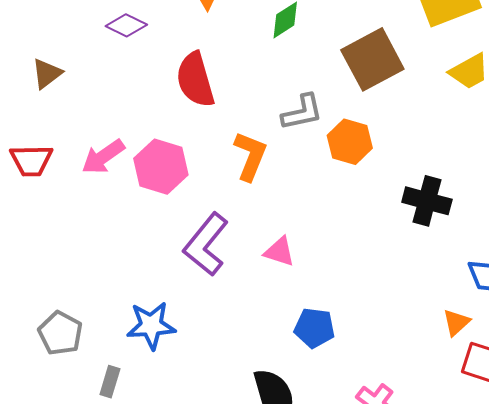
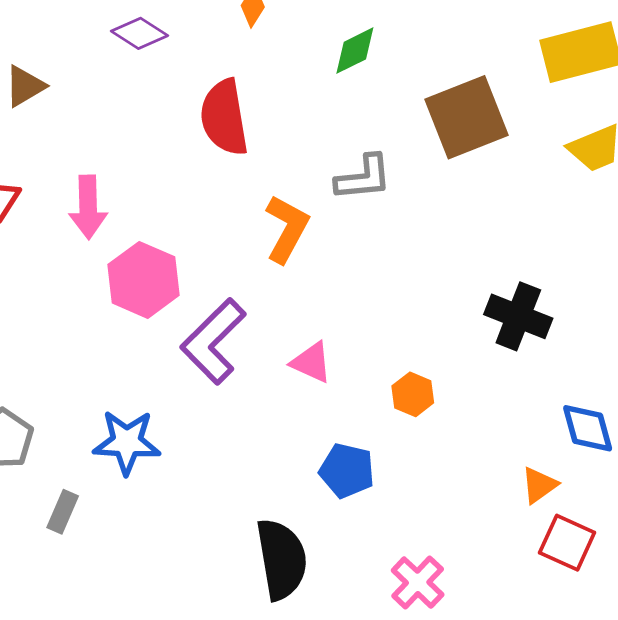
orange hexagon: (350, 142) -> (413, 394), moved, size x0.7
pink arrow: (103, 157) -> (88, 207), turned -63
pink hexagon: (161, 167) -> (144, 280), moved

